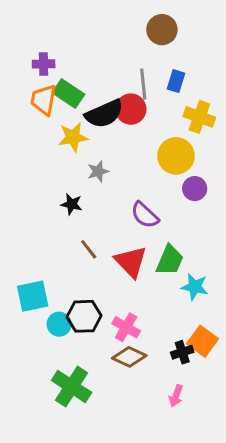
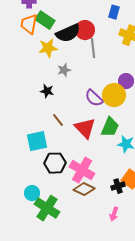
gray line: (143, 84) -> (93, 48), moved
yellow circle: (176, 156) -> (114, 95), moved
cyan square: (33, 296) -> (37, 141), moved
cyan circle: (59, 324) -> (32, 193), moved
pink cross: (126, 327) -> (82, 170), size x1.4

